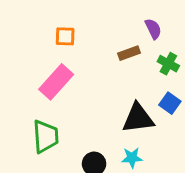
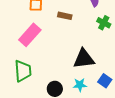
brown rectangle: (129, 53) -> (65, 16), moved, turned 32
blue square: (170, 103) -> (105, 81), moved

